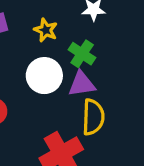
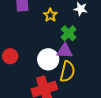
white circle: (44, 76) -> (48, 59), moved

